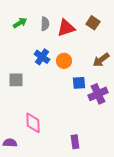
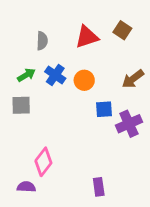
green arrow: (20, 23) -> (26, 75), moved
gray semicircle: (45, 24) -> (42, 41), moved
pink diamond: (33, 123) -> (43, 162), turned 40
purple semicircle: (10, 143) -> (26, 187), moved

